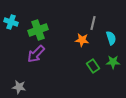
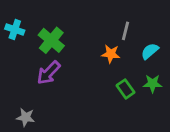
green cross: (38, 30) -> (51, 40), turned -30
cyan semicircle: (111, 38) -> (150, 51), turned -112

